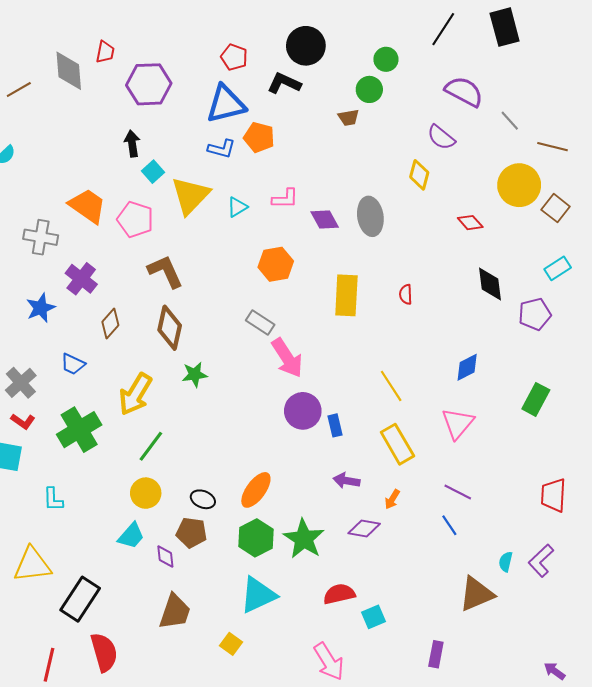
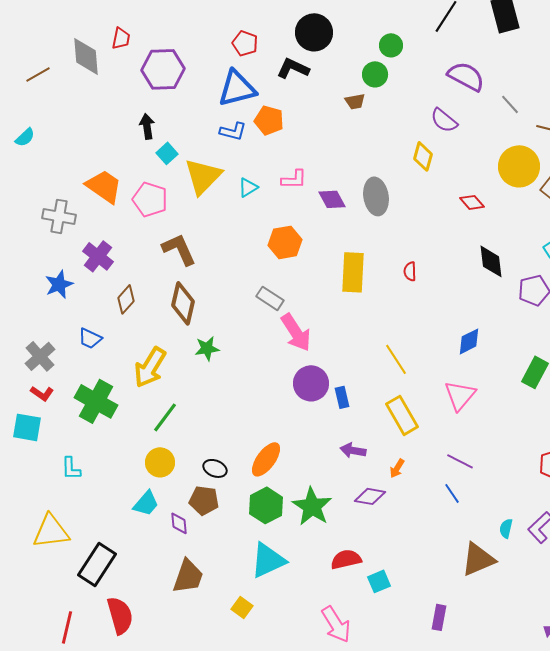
green cross: (79, 430) -> (96, 401), turned -30

